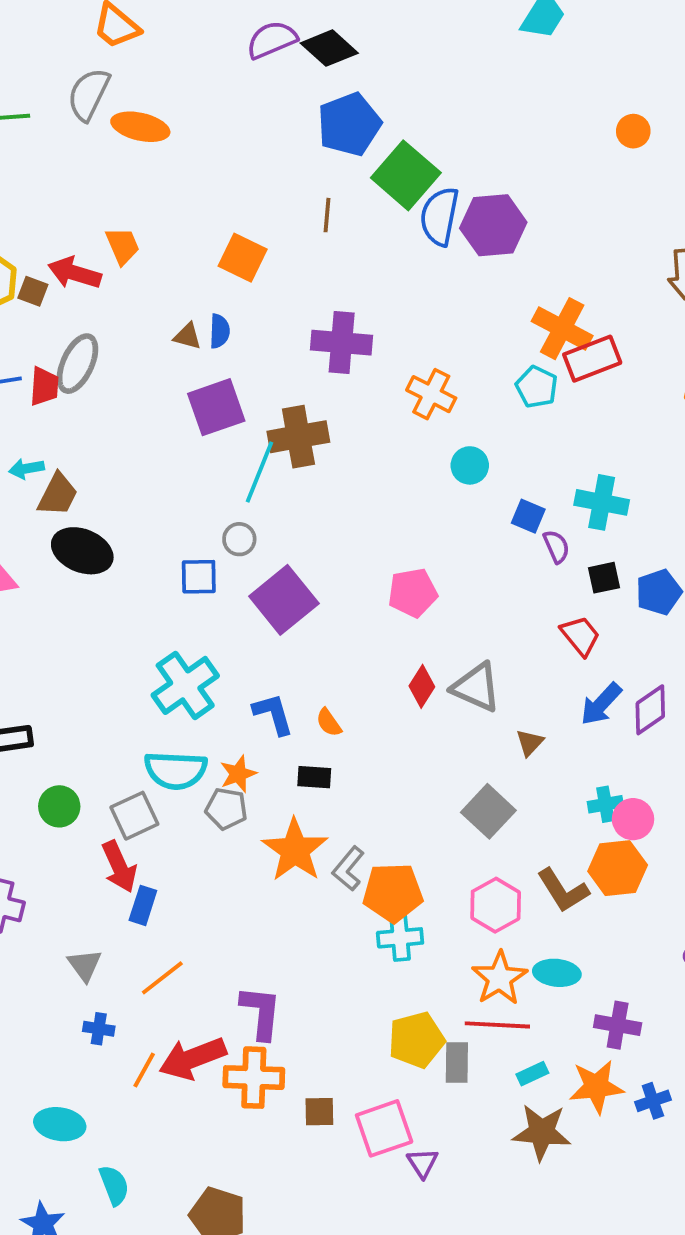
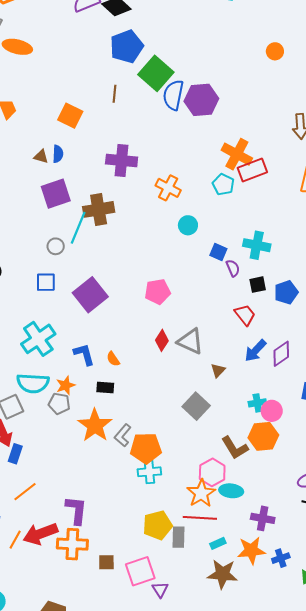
gray circle: (239, 539) -> (56, 246), moved
pink hexagon: (496, 905) -> (212, 472), moved

